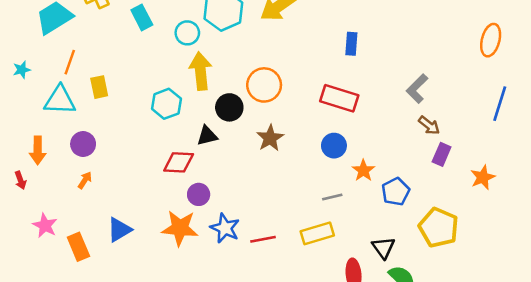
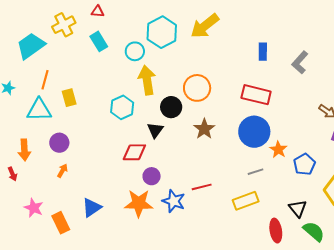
gray L-shape: (417, 89) -> (300, 62), moved
black triangle: (207, 136) -> (155, 130), turned -36
blue circle: (334, 146) -> (254, 132), size x1.6
red line: (263, 239) -> (202, 187), moved

